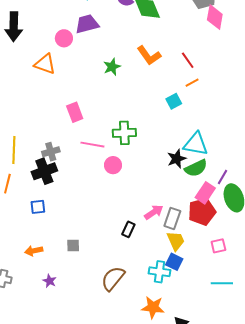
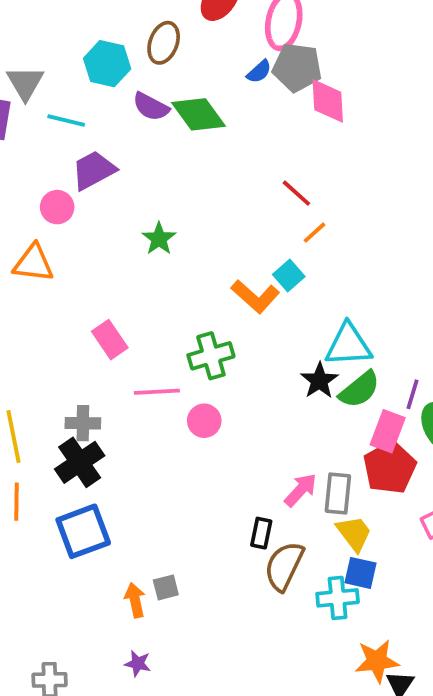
orange L-shape: (149, 55) -> (255, 296), moved
gray cross: (51, 152) -> (83, 423), turned 30
blue square: (38, 207) -> (83, 531), size x1.8
orange arrow: (34, 251) -> (135, 600), moved, turned 102
brown semicircle: (113, 278) -> (284, 566), moved
orange star: (153, 307) -> (377, 661), moved

